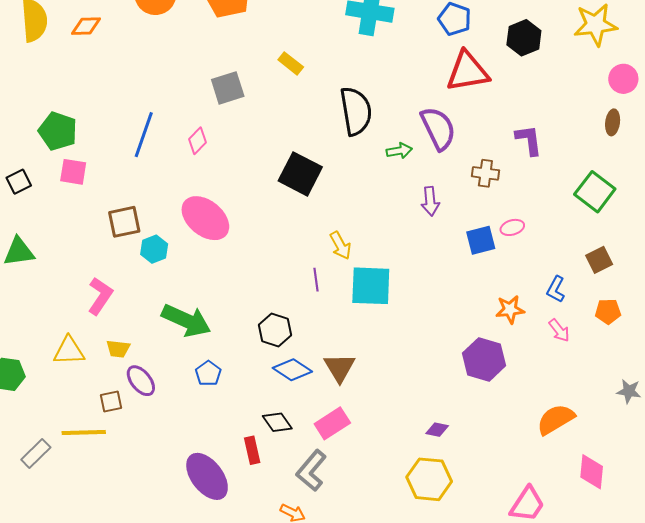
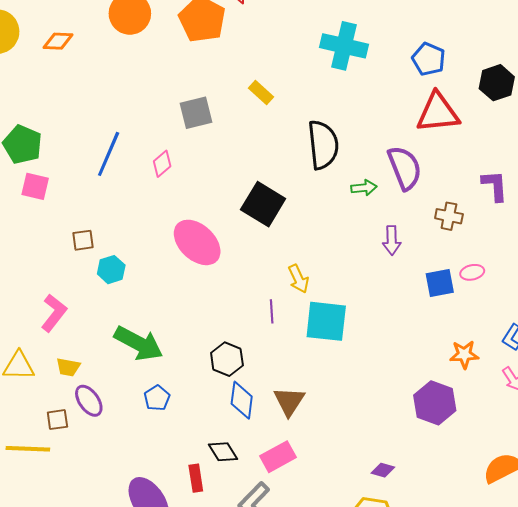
pink ellipse: (205, 218) -> (197, 242), moved
brown square: (124, 222) -> (83, 240), size x0.7
blue diamond: (292, 370) -> (242, 400), turned 60

